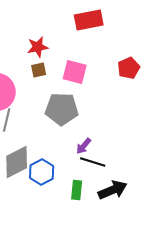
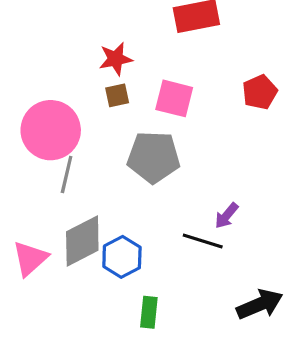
purple arrow: (84, 146) -> (226, 216), moved
green rectangle: (77, 190) -> (149, 312), moved
black arrow: (113, 190) -> (260, 304), moved

